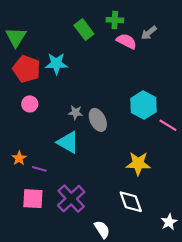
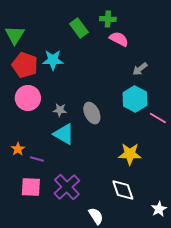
gray arrow: (149, 33) -> (140, 69), moved
pink circle: (30, 104) -> (28, 98), size x1.6
gray star: (75, 112) -> (60, 110), moved

